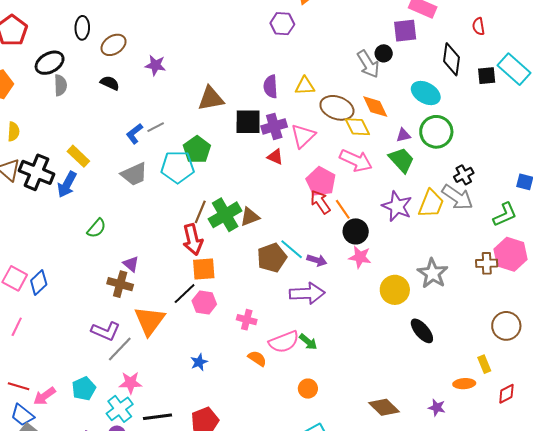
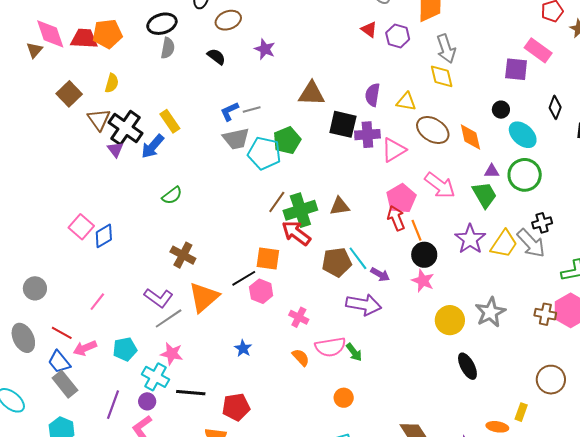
black circle: (384, 53) -> (501, 110), moved
black diamond: (452, 59) -> (555, 107), size x0.7
gray arrow: (368, 64) -> (446, 49), moved
yellow diamond: (357, 127) -> (442, 76), moved
red triangle: (275, 157) -> (369, 30), moved
gray trapezoid: (134, 174) -> (236, 139), moved
brown triangle: (250, 217) -> (340, 206), moved
red arrow: (193, 239) -> (296, 233), moved, turned 128
purple triangle: (131, 264) -> (115, 149), moved
pink line: (17, 327) -> (97, 302), moved
blue star: (199, 362) -> (243, 348), turned -30
yellow rectangle: (484, 364) -> (521, 412), turned 30
cyan cross: (120, 409) -> (155, 377), turned -36

